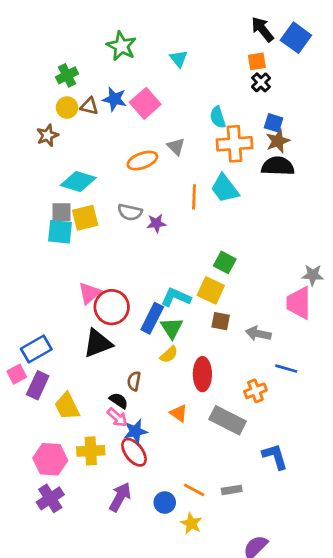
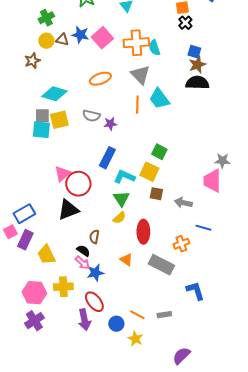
orange cross: (235, 144) -> (136, 43), moved
gray triangle: (176, 147) -> (140, 75), moved, size x1.5
blue rectangle: (152, 318) -> (107, 158), moved
red ellipse: (134, 452) -> (94, 302), moved
purple arrow: (120, 497) -> (84, 320), turned 140

